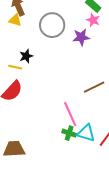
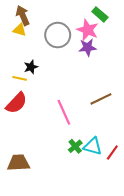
pink star: (93, 20) -> (88, 30), moved, size x1.5
pink line: (70, 114) -> (64, 112), moved
green cross: (69, 133) -> (75, 146), turned 32

